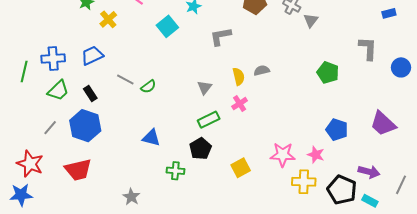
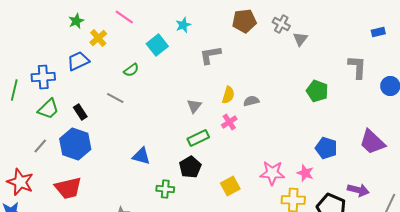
blue trapezoid: (92, 55) -> (78, 61), moved
gray semicircle: (262, 70) -> (251, 101), moved
yellow semicircle: (239, 77) -> (228, 95), turned 30
green semicircle: (148, 87) -> (131, 70), moved

